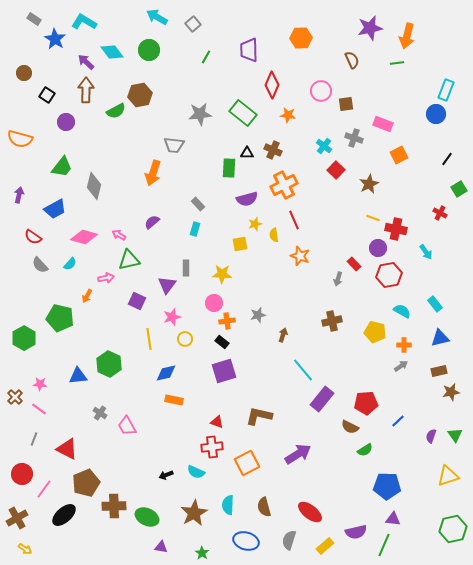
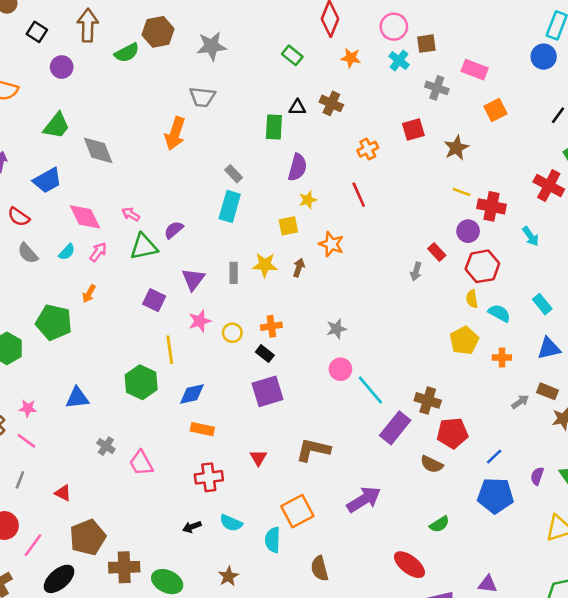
green rectangle: (243, 113) -> (292, 55), size x0.6
gray star: (200, 114) -> (211, 46), moved
cyan cross: (324, 146) -> (399, 60), moved
red square: (336, 170) -> (413, 130), turned 30
orange cross: (284, 185) -> (368, 149), moved, size x0.6
gray diamond: (94, 186) -> (98, 150), turned -36
purple semicircle: (247, 199) -> (297, 167), turned -60
red cross: (440, 213) -> (549, 186), size x1.6
purple semicircle: (152, 222) -> (174, 230), moved
cyan rectangle: (195, 229) -> (230, 206), size x1.6
yellow semicircle: (274, 235) -> (472, 299), moved
pink diamond: (84, 237) -> (85, 217), turned 48
orange star: (300, 256) -> (331, 244), moved
gray rectangle: (186, 268) -> (234, 273), moved
pink arrow: (106, 278) -> (98, 252), moved, turned -42
pink circle: (214, 303) -> (340, 369), moved
gray star: (258, 315) -> (337, 329), moved
brown cross: (332, 321) -> (428, 400), moved, turned 30
yellow pentagon: (375, 332) -> (464, 341), turned 30
brown arrow: (283, 335) -> (299, 268), moved
yellow circle: (185, 339) -> (232, 333), moved
green hexagon: (109, 364) -> (141, 382), moved
gray arrow: (401, 366) -> (520, 402), moved
brown rectangle: (439, 371) -> (548, 391), turned 35
red triangle: (217, 422) -> (258, 458), turned 40
red cross: (212, 447) -> (209, 477), moved
red triangle: (67, 449) -> (63, 493), size x0.6
green semicircle: (365, 450) -> (439, 524), moved
blue pentagon: (387, 486) -> (495, 496), moved
cyan semicircle: (228, 505) -> (273, 540), moved
red ellipse: (310, 512) -> (409, 565), moved
brown star: (194, 513) -> (228, 576), size x0.6

